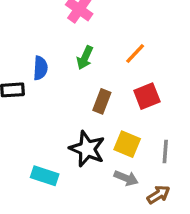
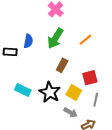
green arrow: (85, 58) -> (55, 38), size x1.5
red square: (147, 96) -> (90, 78), moved
cyan rectangle: (45, 176) -> (23, 90), moved

